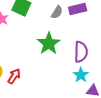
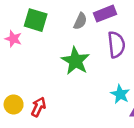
purple semicircle: (81, 52) -> (116, 45), moved

